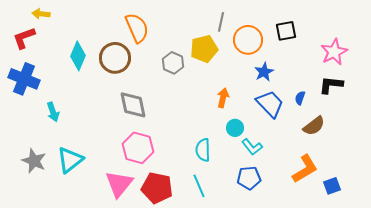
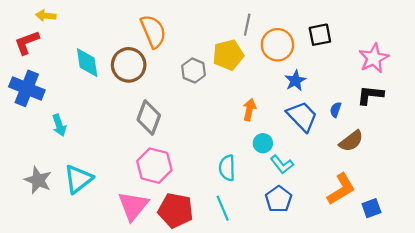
cyan diamond: (78, 56) -> (87, 63), turned -32
gray diamond: (133, 105) -> (149, 117), turned 32
blue pentagon: (249, 178) -> (279, 199), turned -30

